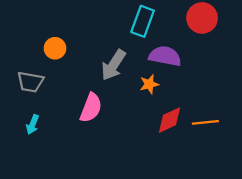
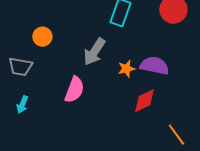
purple semicircle: (165, 56) -> (154, 66), moved
orange line: (205, 122) -> (176, 135), moved, turned 60

